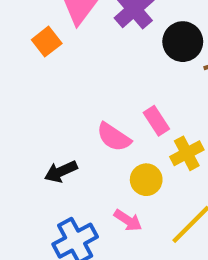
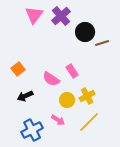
orange square: (47, 42) -> (18, 69), moved
yellow cross: (187, 153) -> (87, 96), moved

